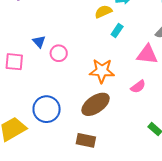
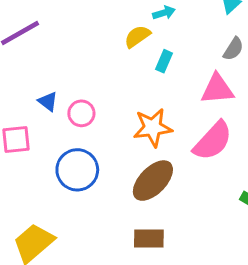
pink semicircle: (138, 87) -> (213, 141), size x1.8
blue circle: (47, 109) -> (77, 170), moved

